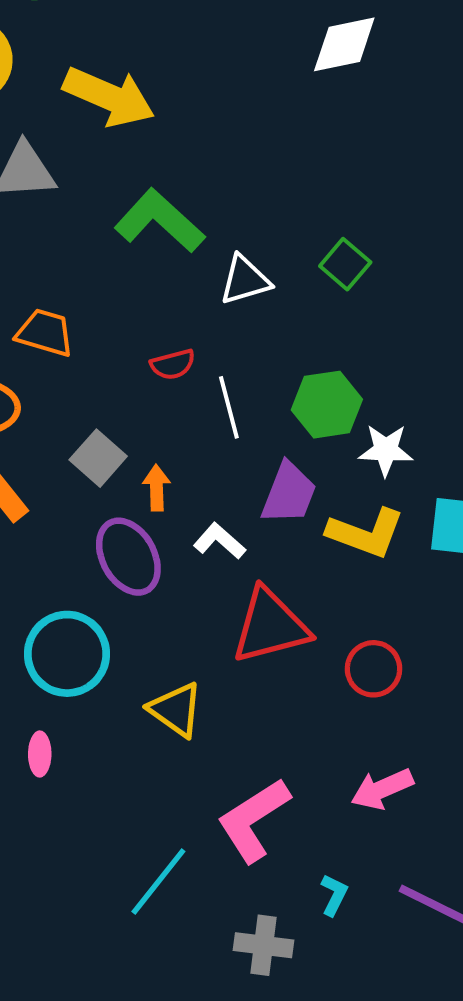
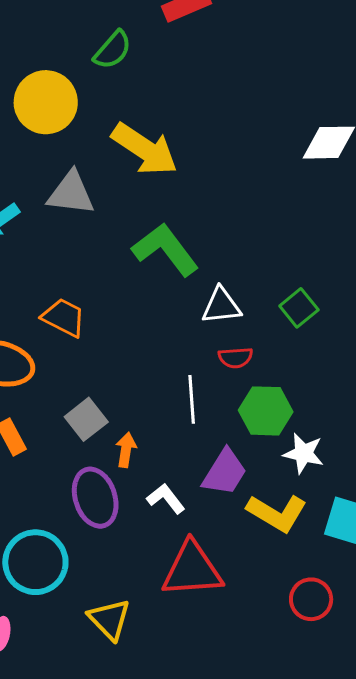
red semicircle: (173, 364) -> (236, 358), moved
red circle: (374, 669) -> (311, 599), moved

